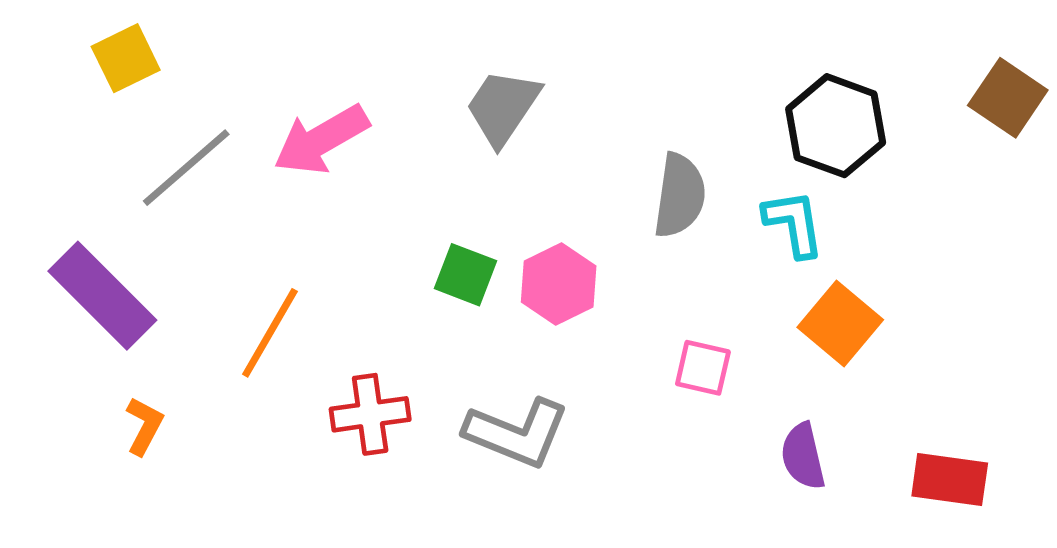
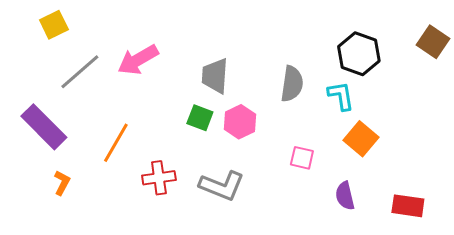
gray trapezoid: (503, 107) -> (215, 76), moved, turned -30

